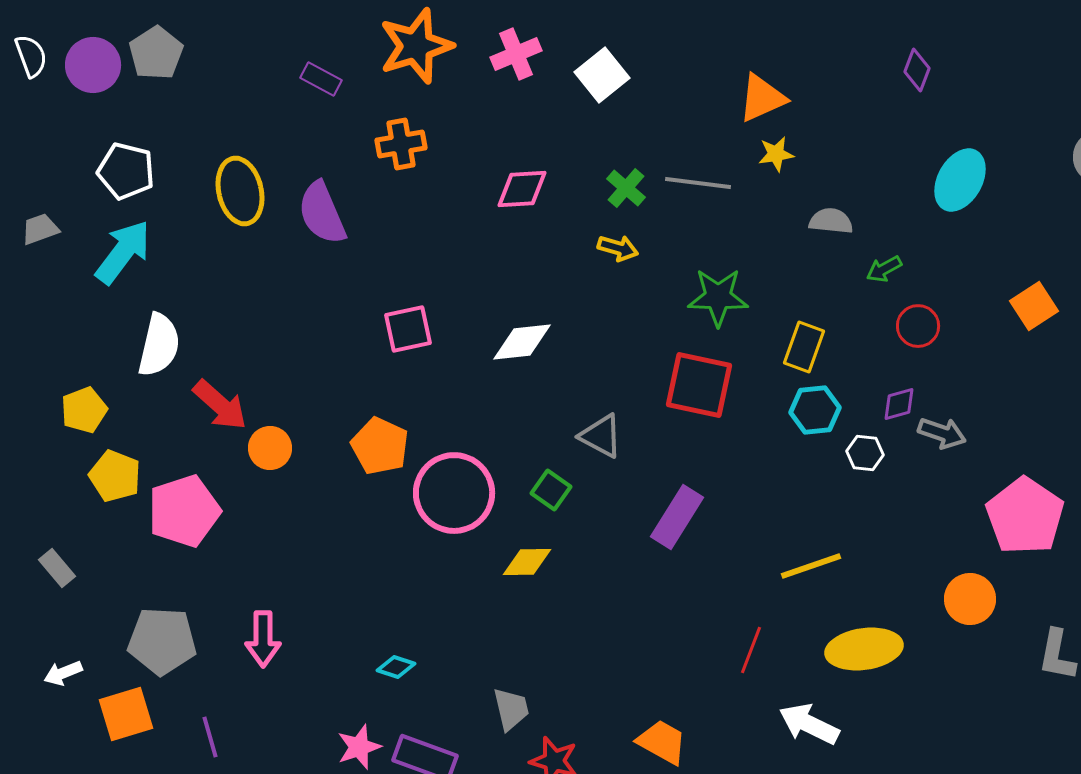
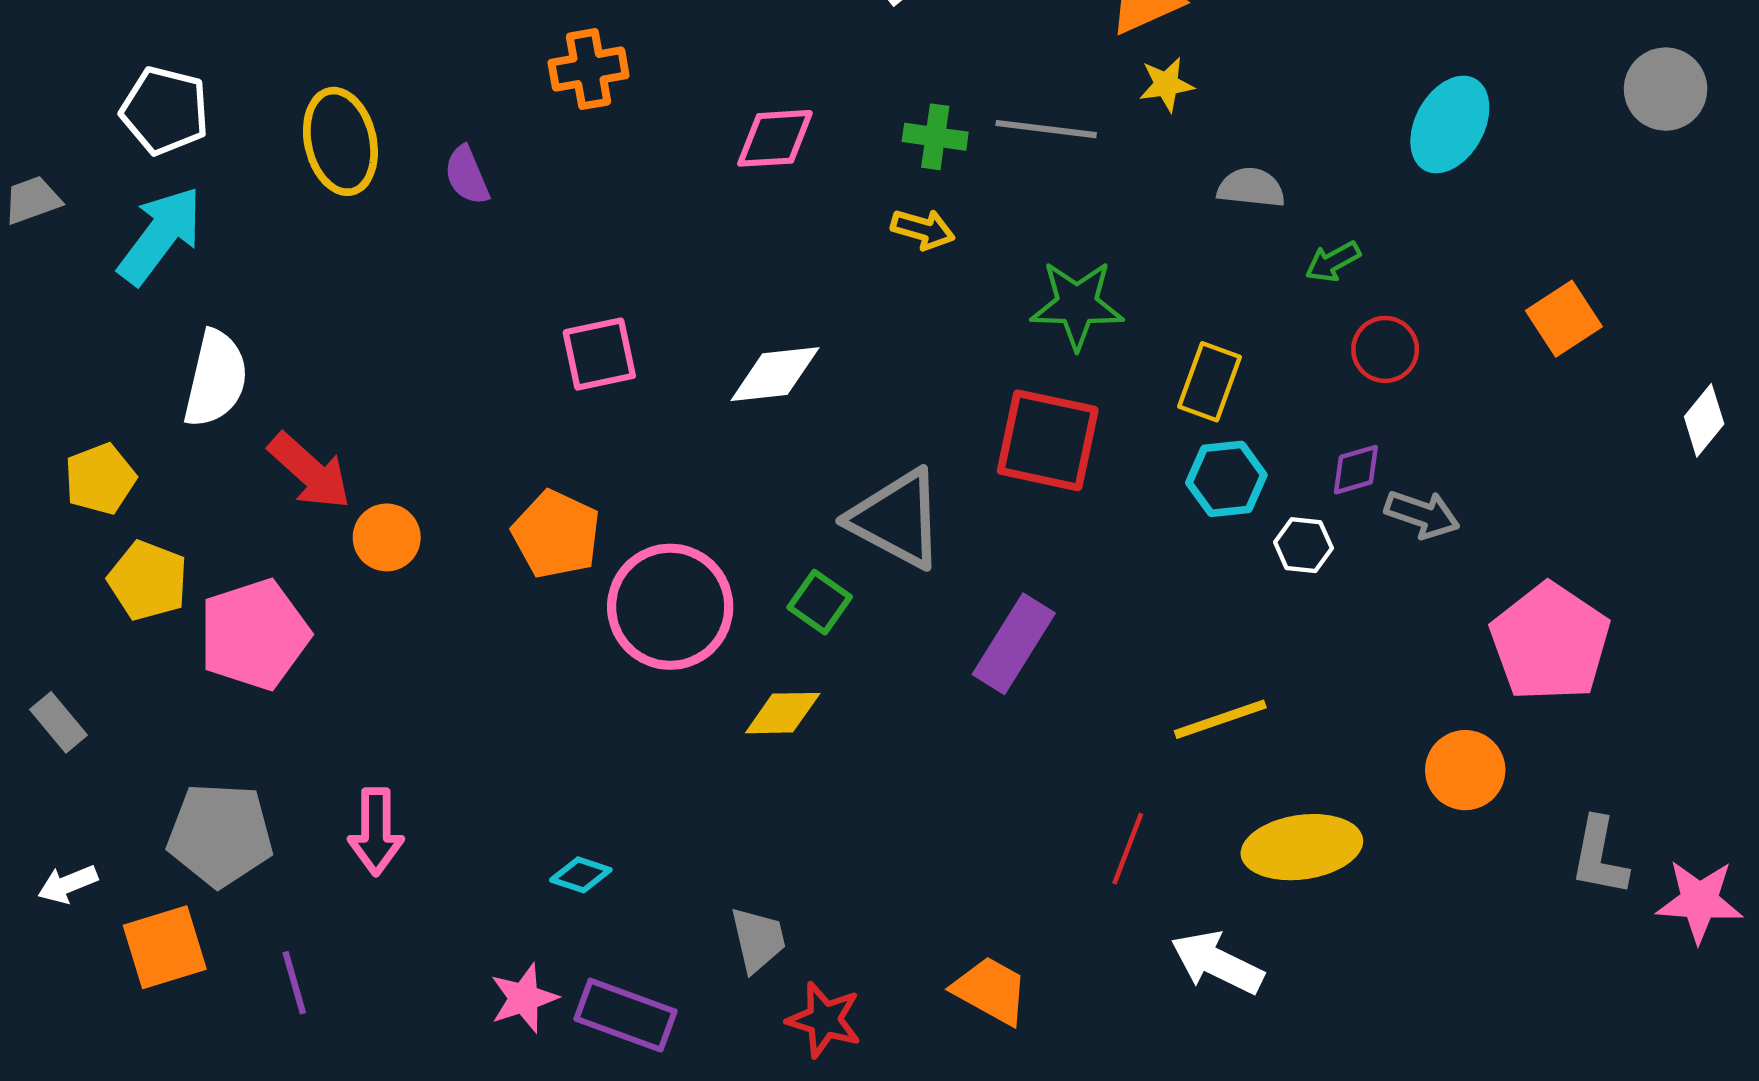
green cross: (626, 188) -> (935, 137), turned -33
purple semicircle: (322, 213) -> (467, 175), size x0.6
gray triangle: (601, 436) -> (897, 519), size x1.5

